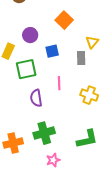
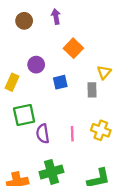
green square: (26, 69) -> (24, 115), moved
pink line: (59, 83) -> (72, 134), moved

